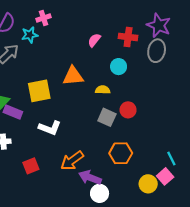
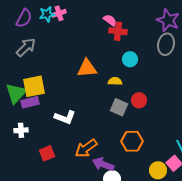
cyan star: (30, 35) -> (47, 14), moved
red cross: (128, 37) -> (118, 31), moved
pink semicircle: (94, 40) -> (110, 20), moved, turned 88
yellow square: (39, 91) -> (34, 86), moved
purple rectangle: (13, 112) -> (30, 102), turned -36

